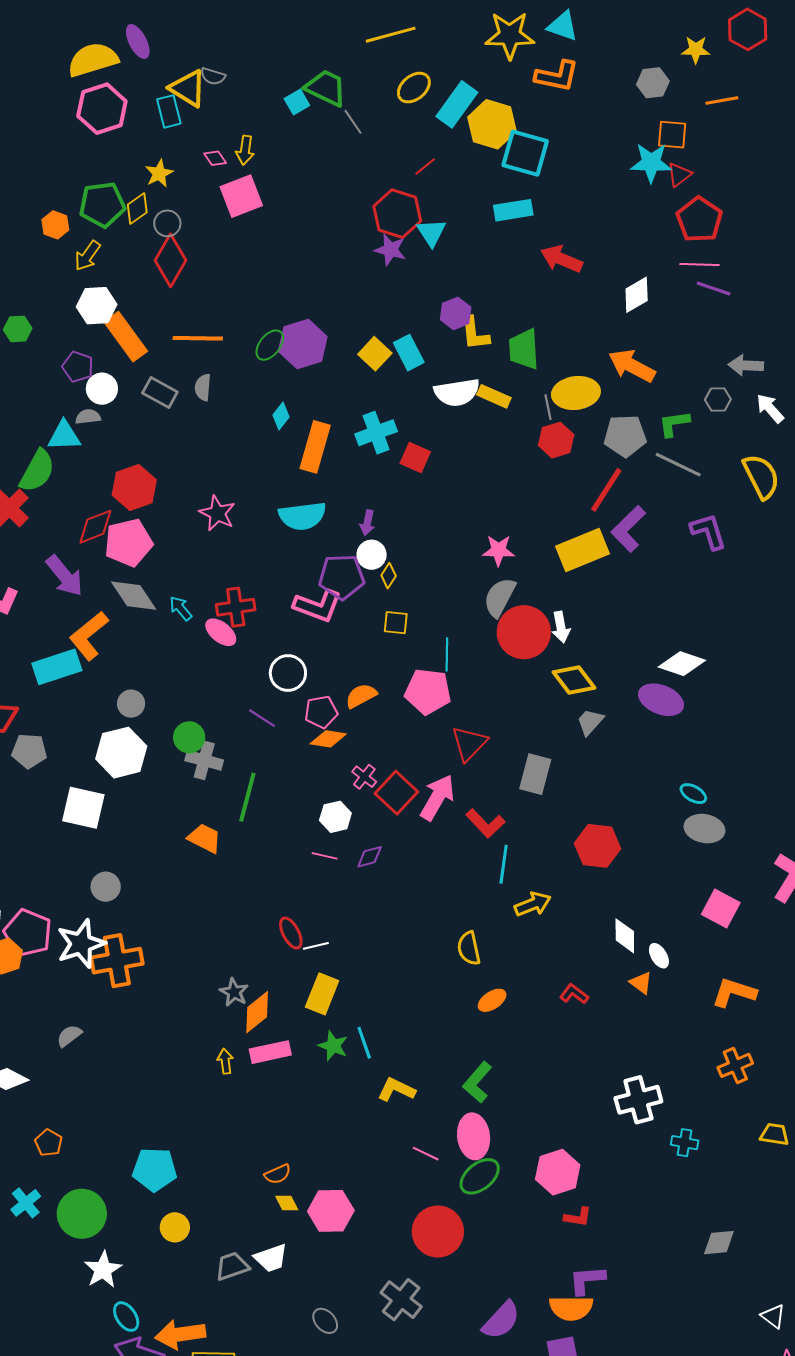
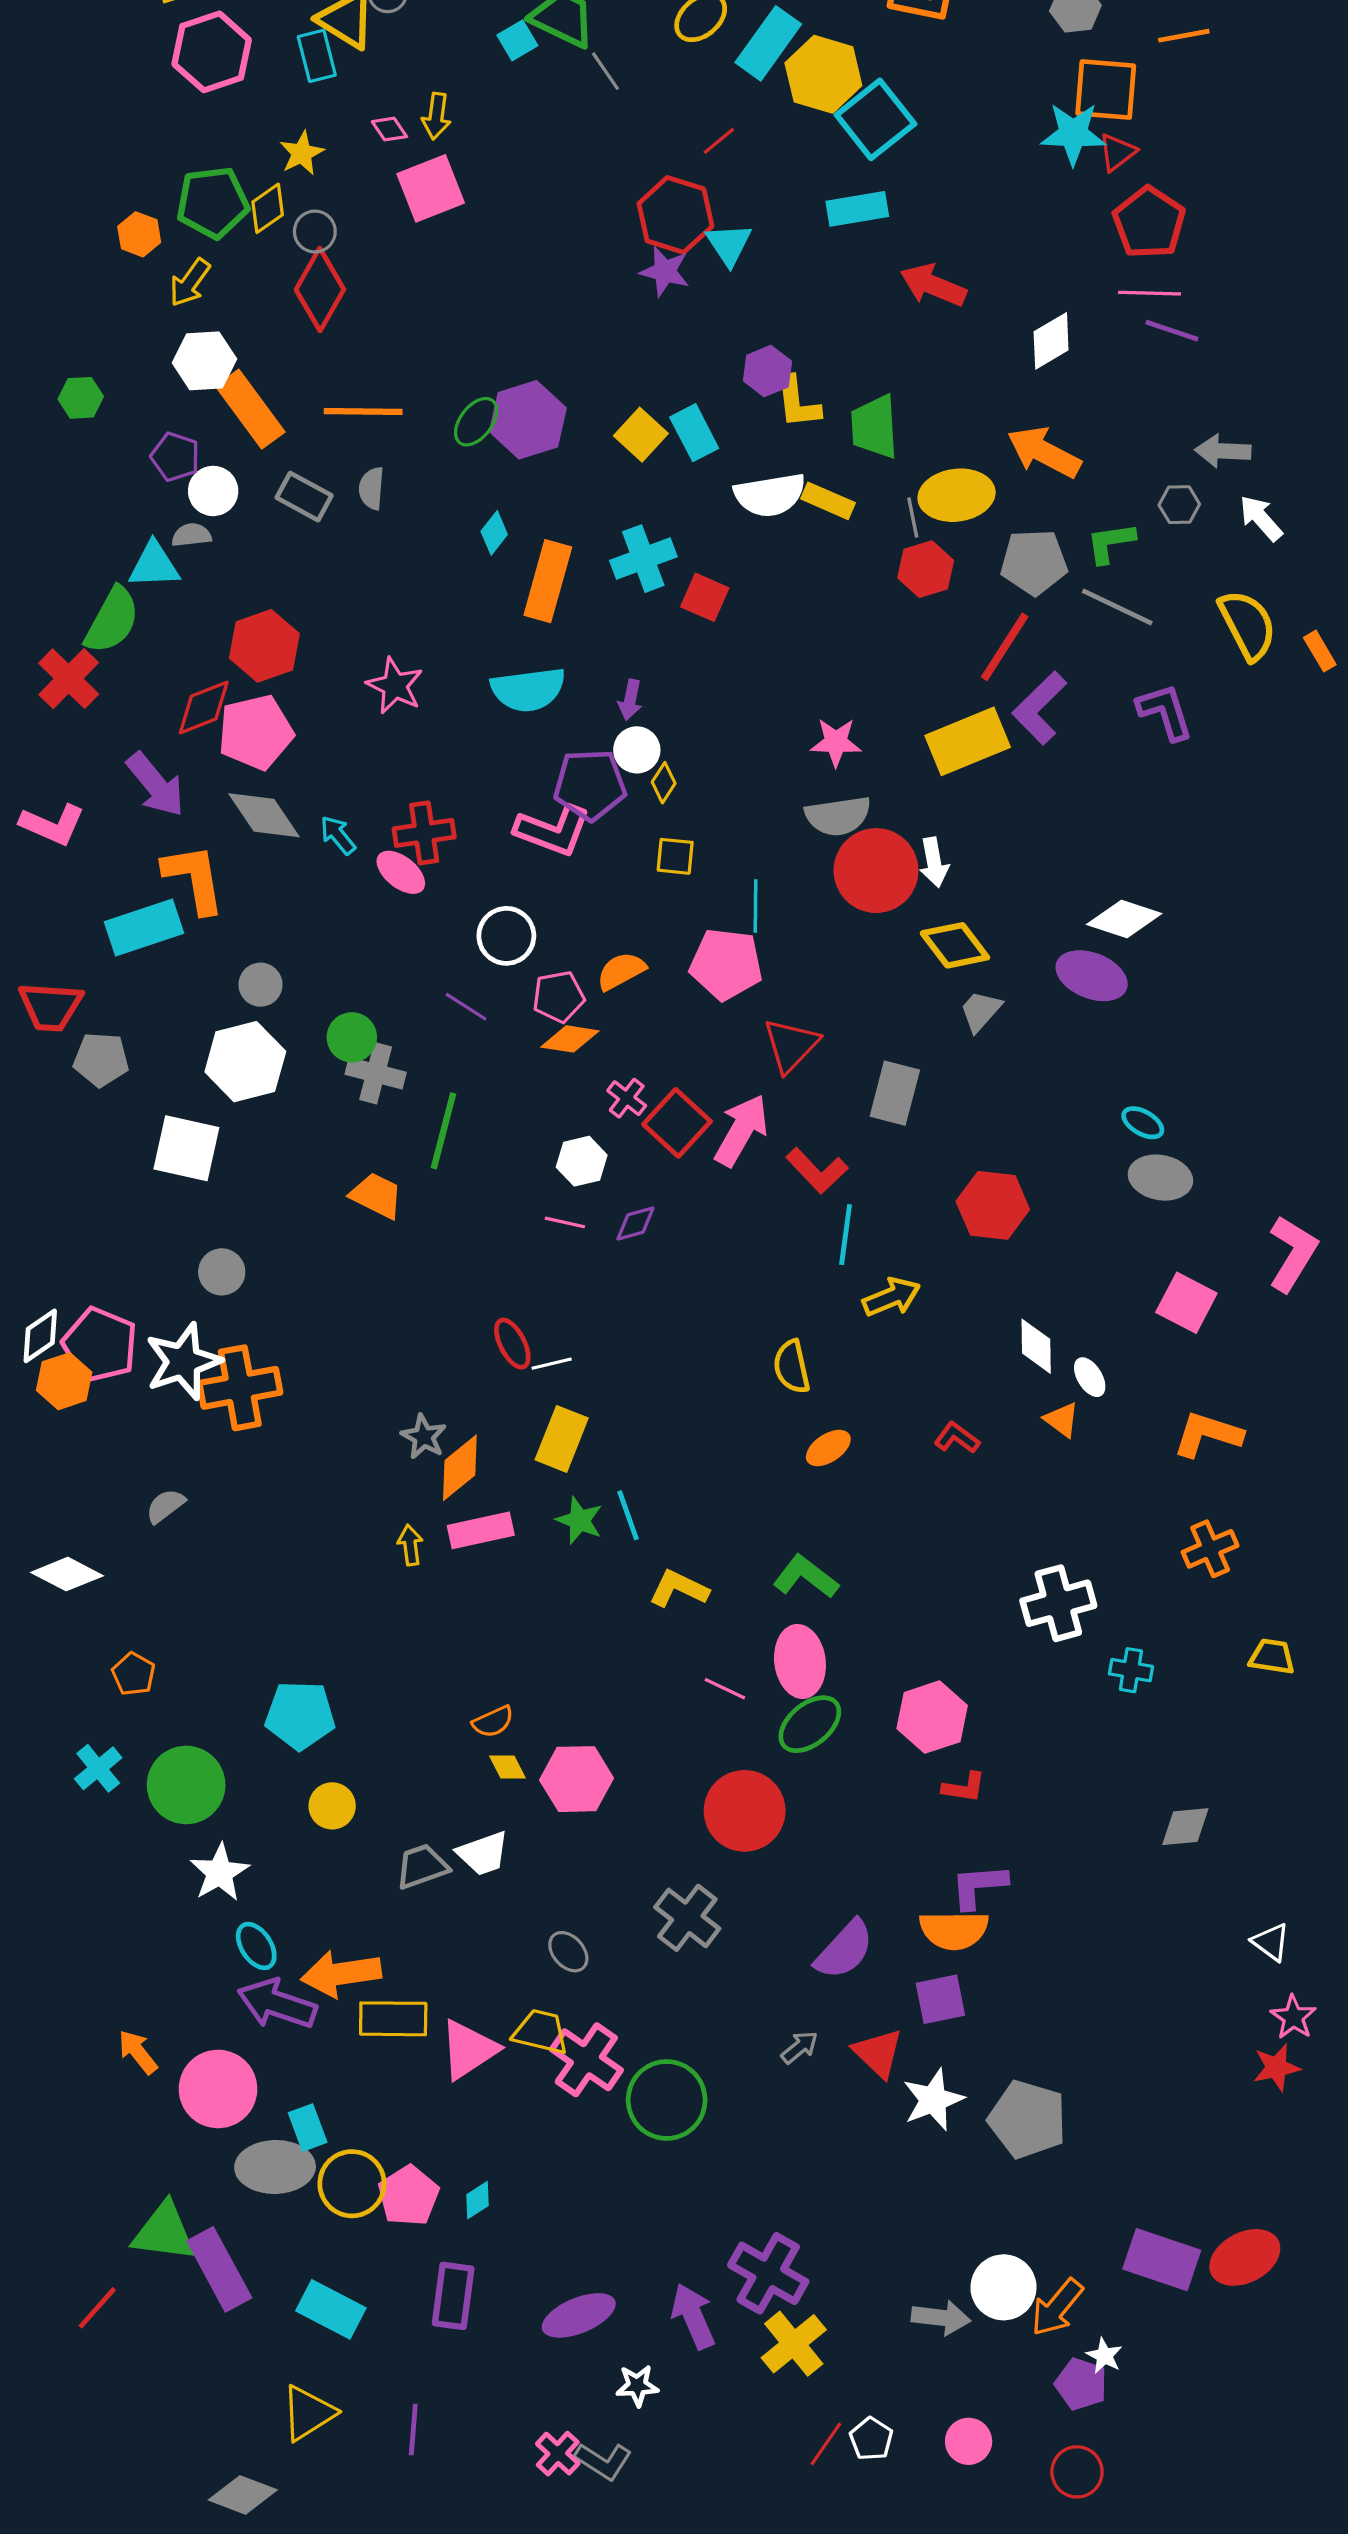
orange square: (672, 135) -> (1106, 90), size x1.4
cyan square: (525, 153) -> (875, 119), turned 36
gray semicircle: (500, 597) -> (838, 816), turned -126
orange L-shape: (89, 636) -> (194, 878), turned 120
green L-shape: (477, 1082) -> (806, 1577), turned 87

